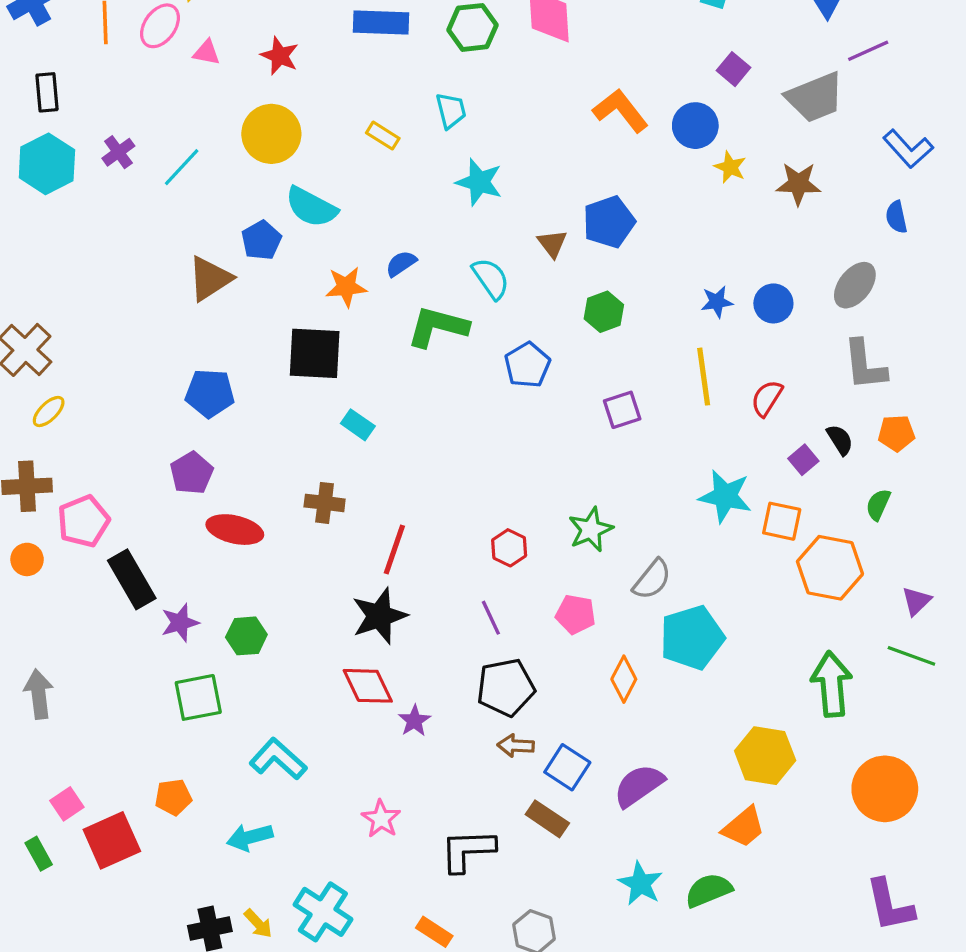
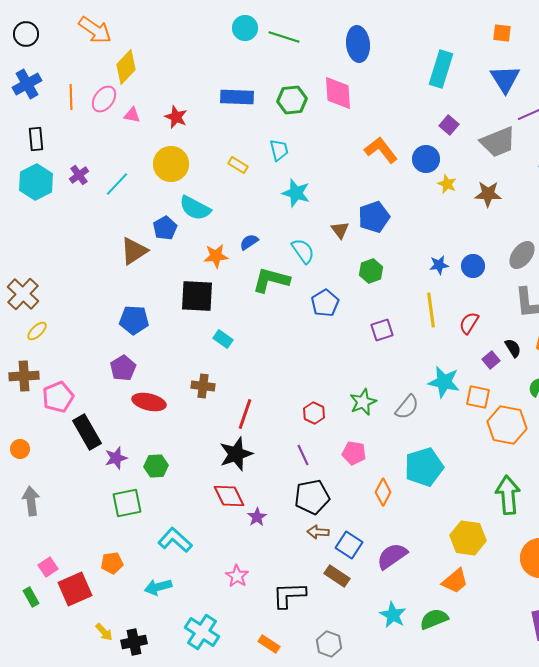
orange circle: (27, 559) -> (20, 449), moved
gray semicircle: (652, 579) -> (407, 407), moved
yellow arrow: (258, 924) -> (104, 632), moved

